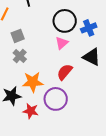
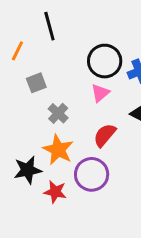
gray cross: (20, 56) -> (58, 113), moved
orange star: (33, 82) -> (58, 150), turned 30

